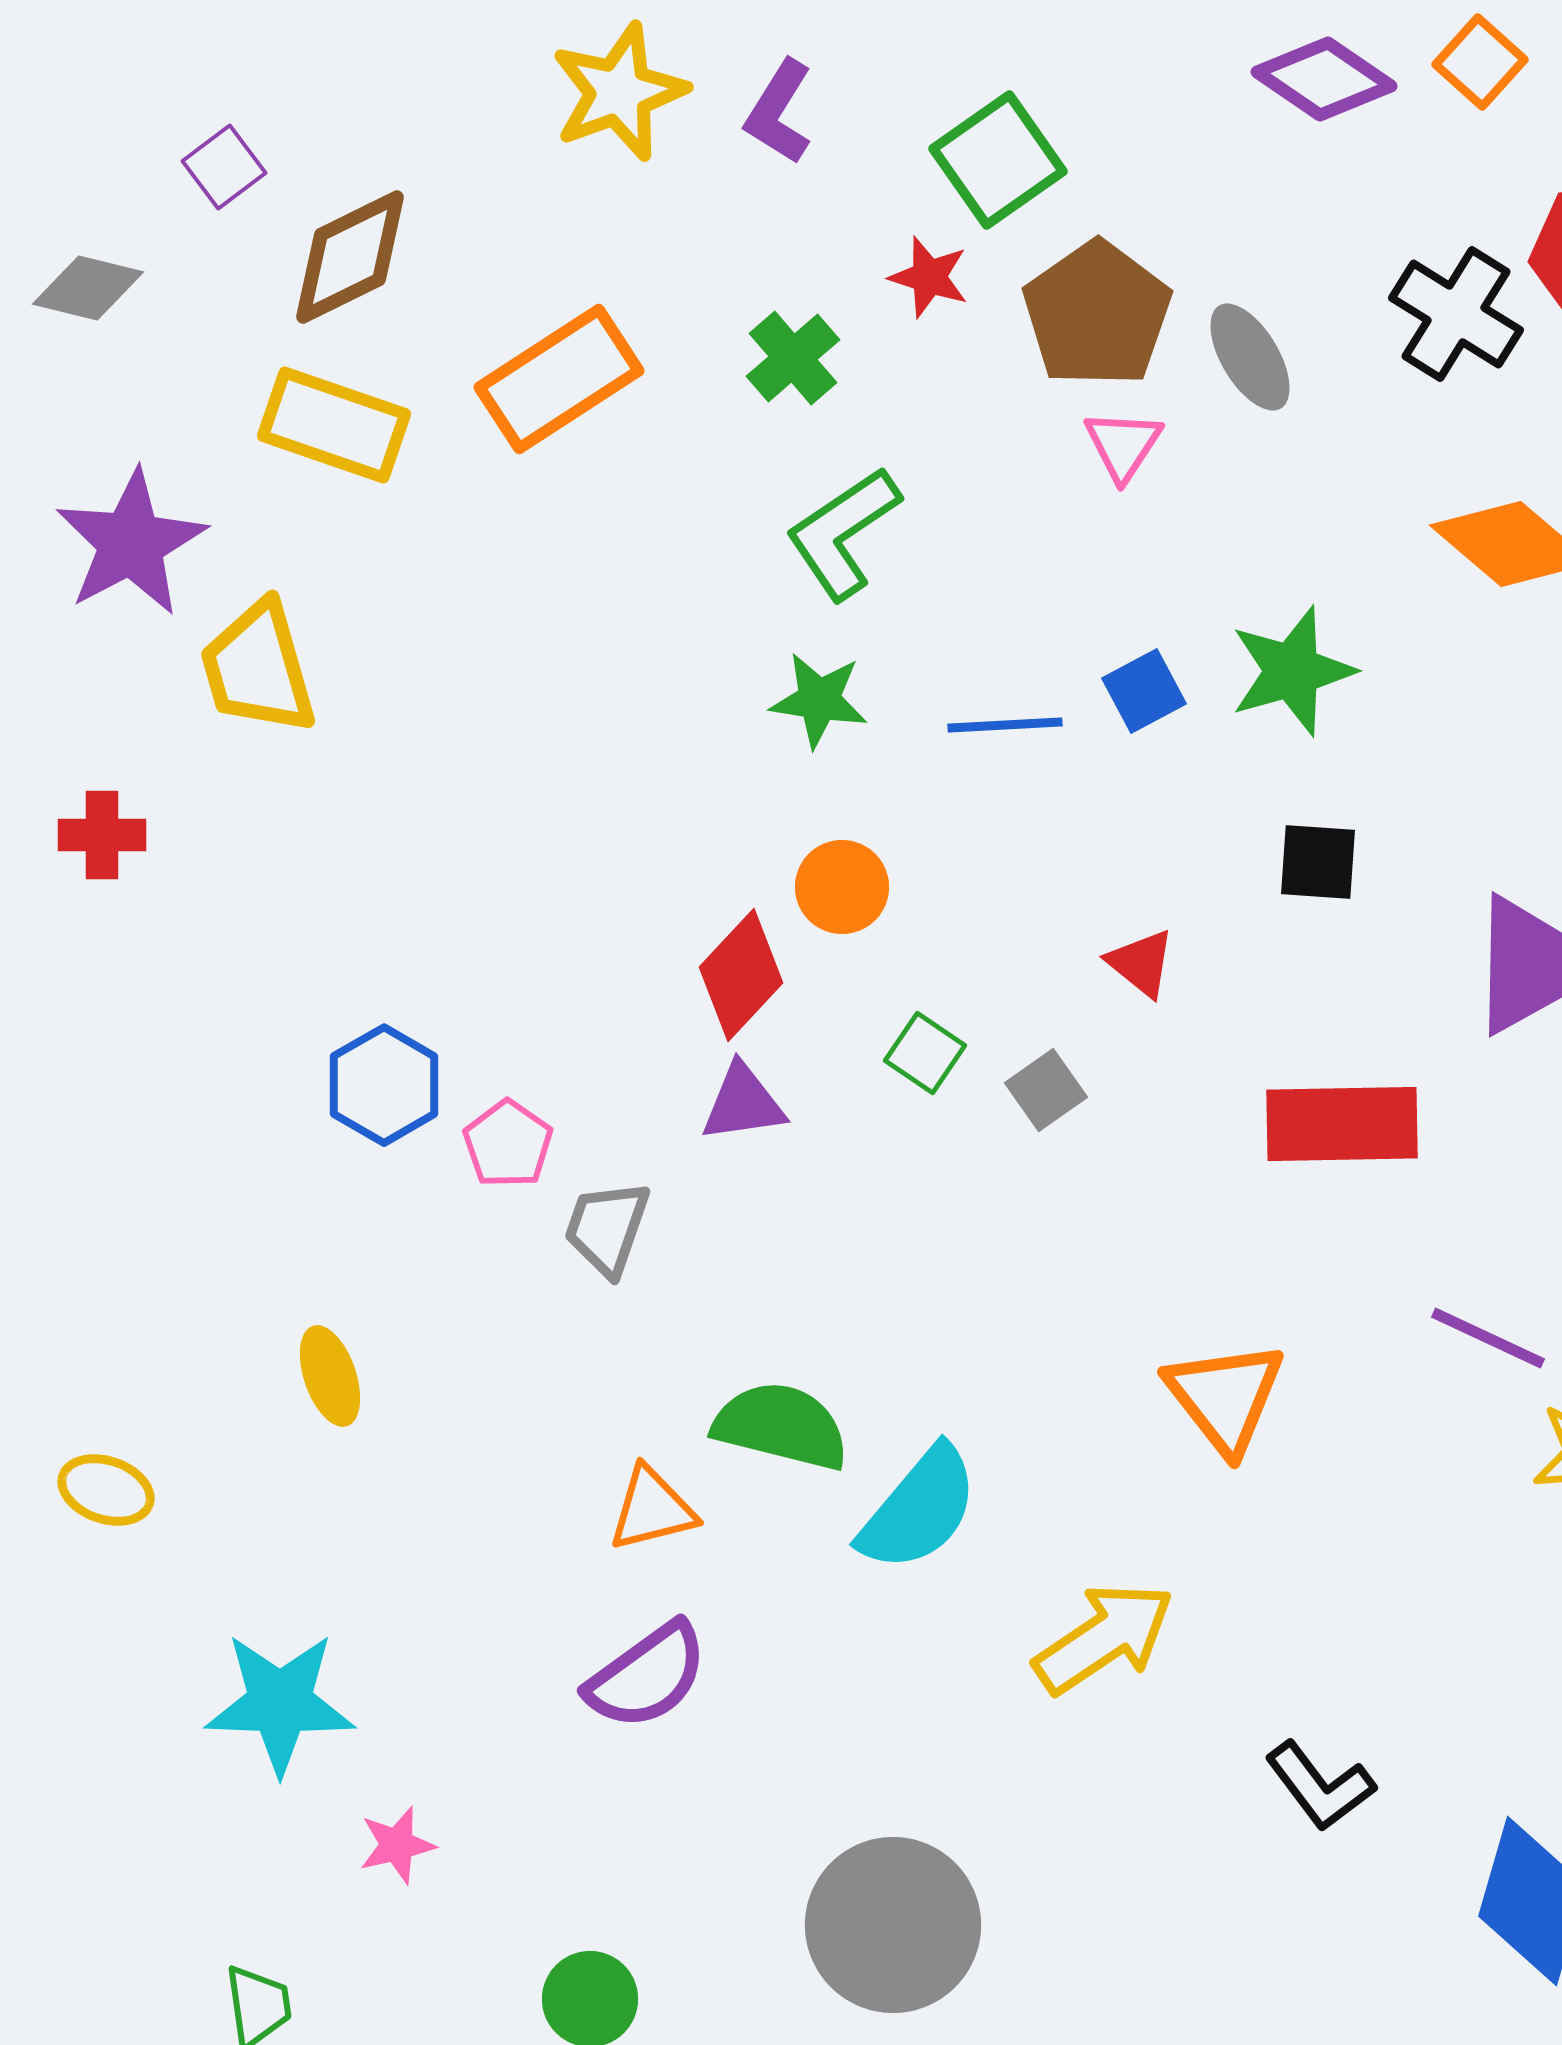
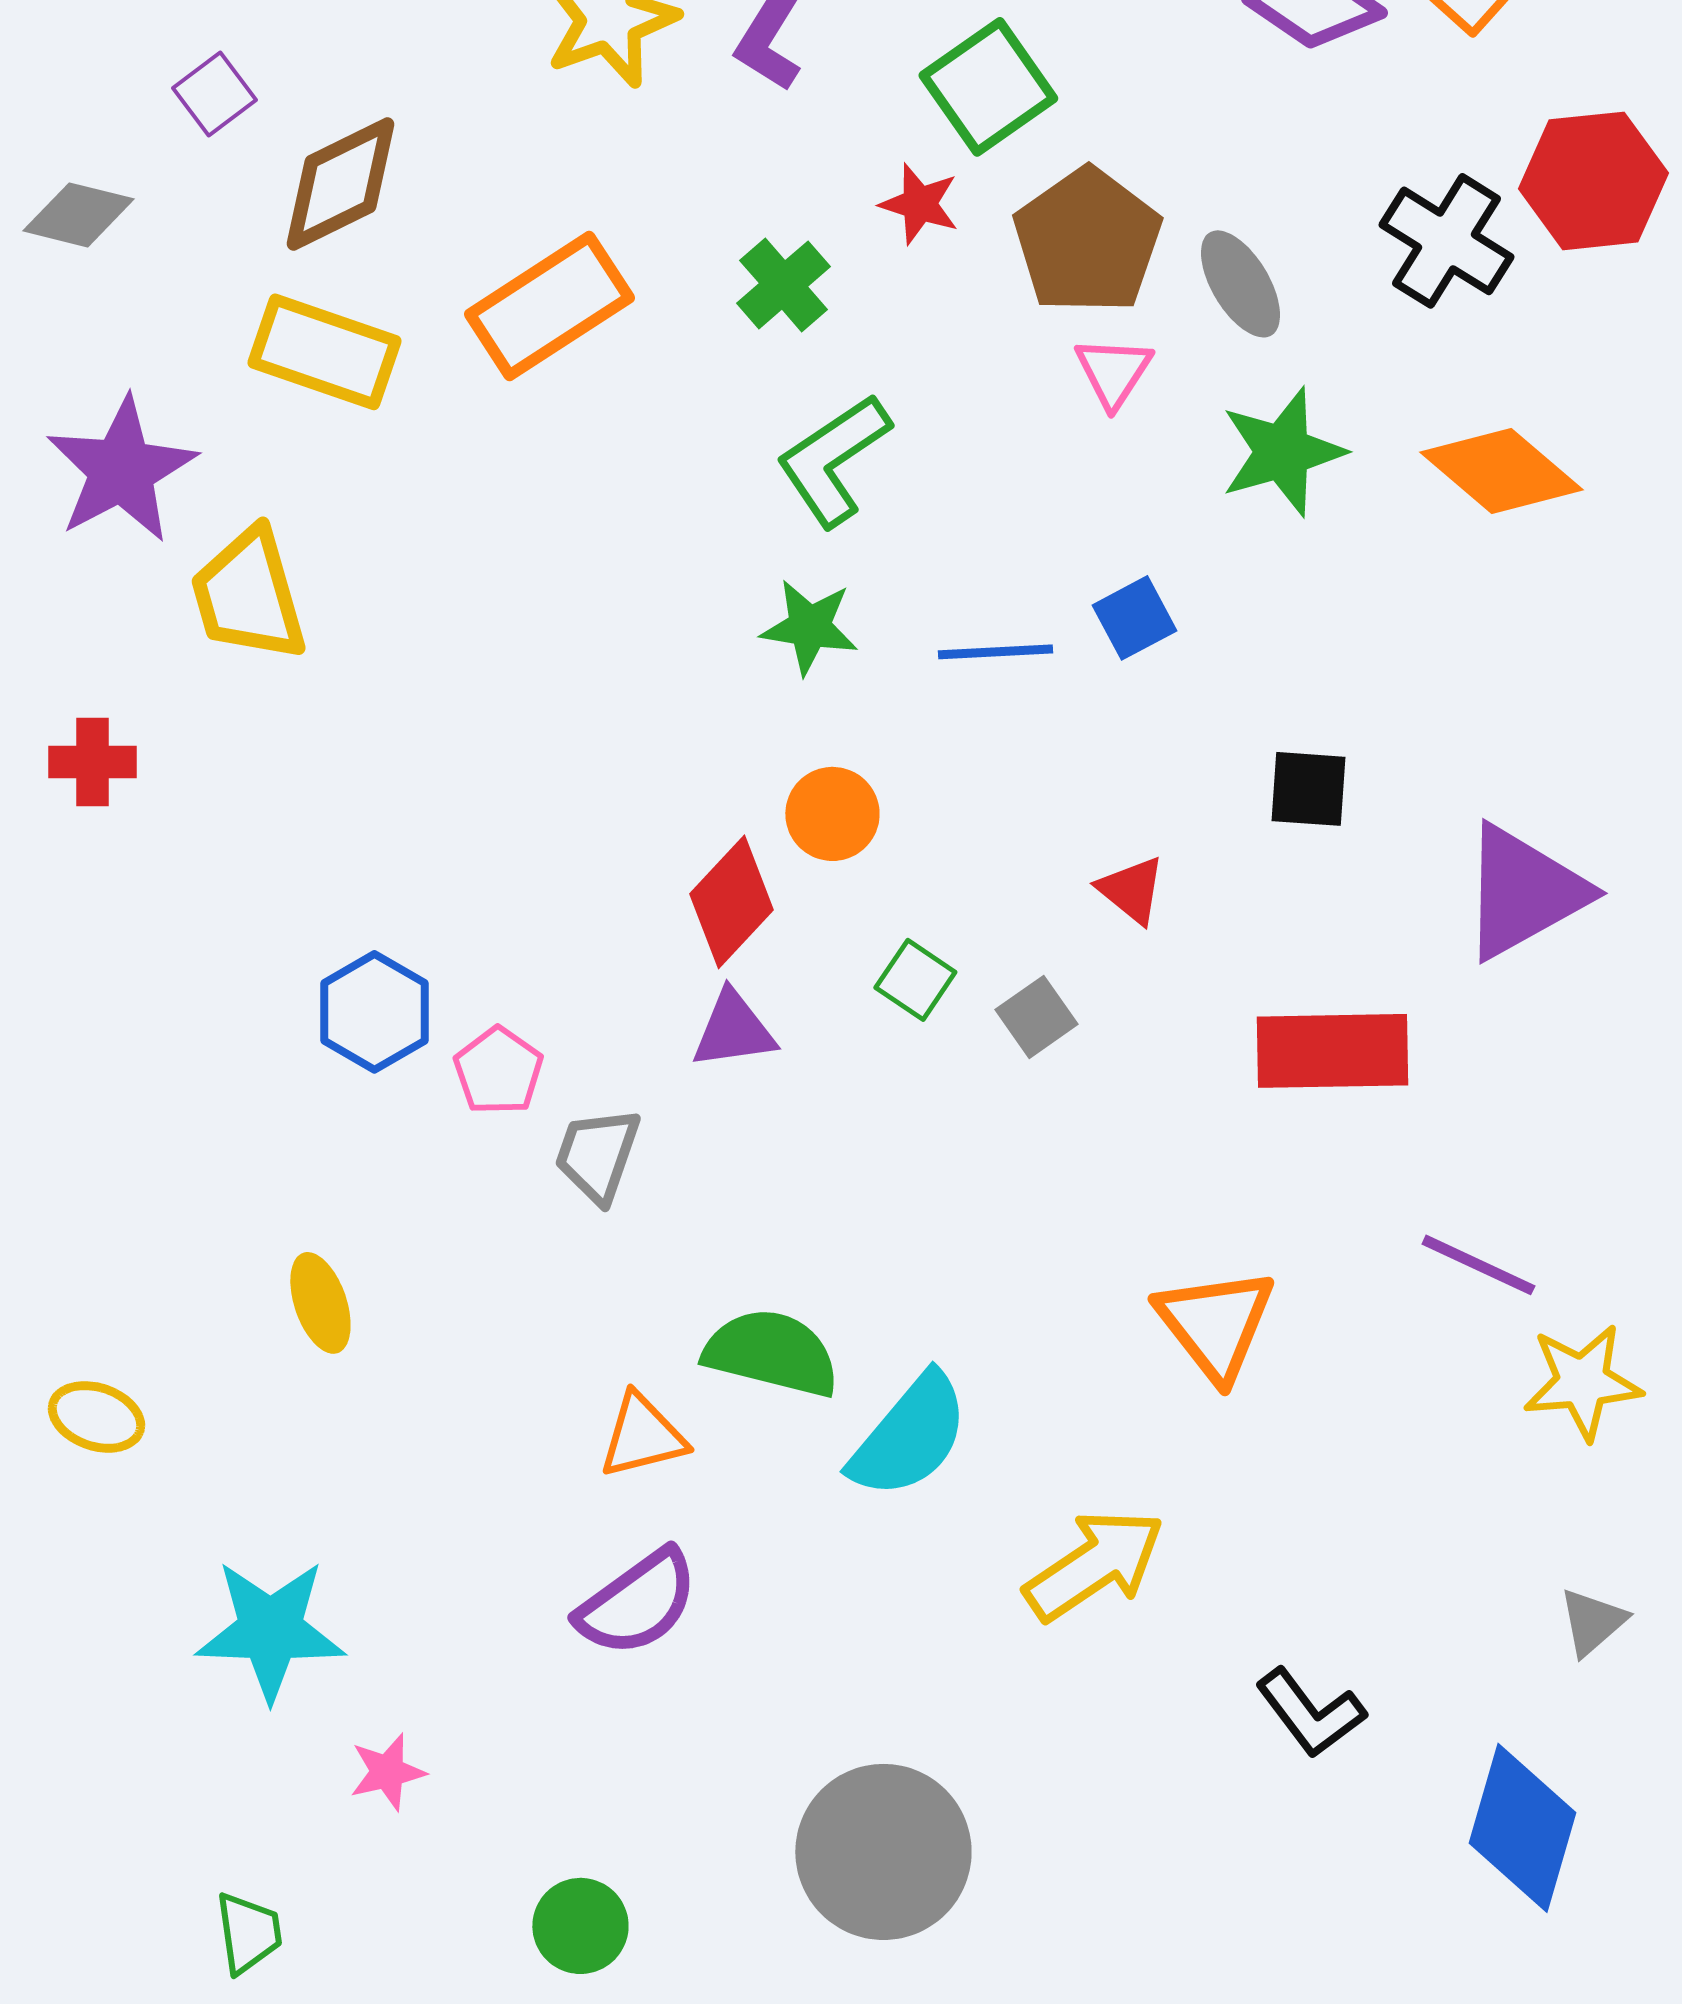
green star: (1292, 671) -> (1282, 452), moved

